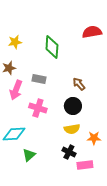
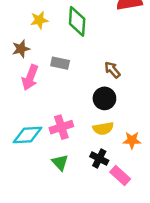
yellow star: (15, 42) -> (39, 20), moved
pink cross: (38, 108) -> (61, 127), moved, turned -36
green triangle: (29, 155) -> (60, 162), moved, turned -32
pink rectangle: (85, 165) -> (120, 175), turned 49

